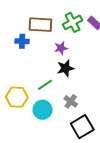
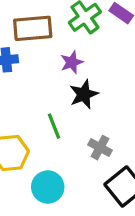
green line: (45, 85) -> (54, 126), turned -70
cyan circle: (43, 110) -> (48, 187), moved

